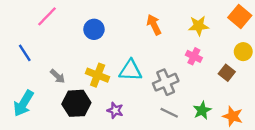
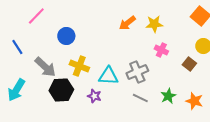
orange arrow: (154, 25) -> (127, 23), turned -102
yellow star: (199, 26) -> (154, 24), moved
blue circle: (94, 29) -> (66, 36), moved
cyan triangle: (130, 70) -> (108, 76), moved
gray arrow: (58, 76) -> (45, 67), size x1.6

